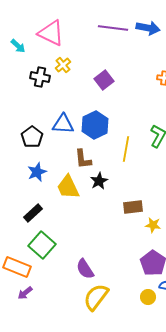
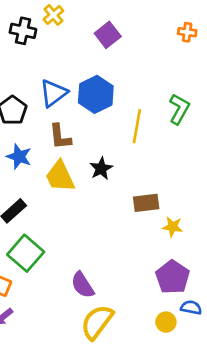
blue triangle: (63, 124) -> (53, 93), turned -40
brown L-shape: (83, 159) -> (60, 137), moved
blue star: (37, 172) -> (19, 157), turned -30

